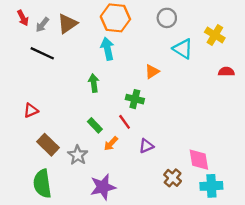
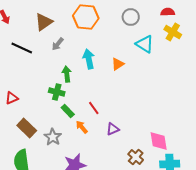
gray arrow: (42, 25) -> (58, 44), moved
cyan arrow: (107, 49) -> (89, 59), moved
red semicircle: (226, 72) -> (168, 12), moved
green cross: (135, 99) -> (57, 92), moved
orange arrow: (111, 144) -> (82, 127), turned 96

